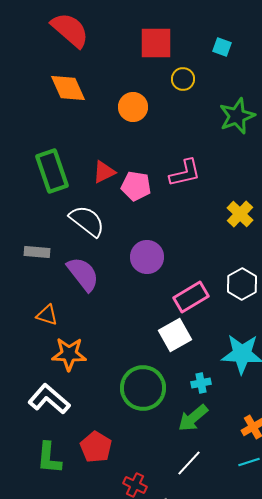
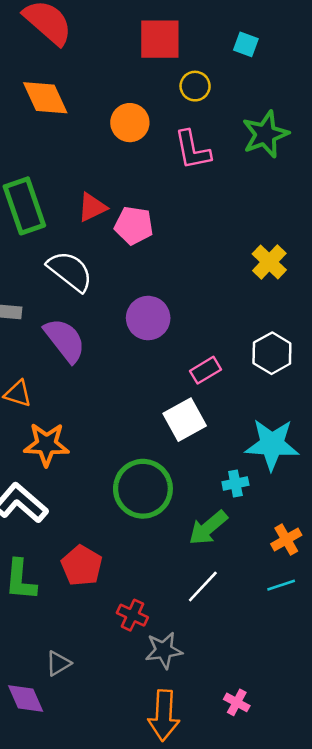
pink L-shape: (185, 173) -> (192, 150), moved, turned 92
pink rectangle: (191, 297) -> (205, 370), size x0.7
cyan cross: (201, 383) -> (235, 484), moved

